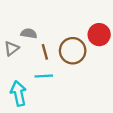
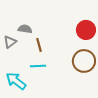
brown circle: (73, 51) -> (84, 61), moved
cyan arrow: (18, 93) -> (16, 81), turned -40

